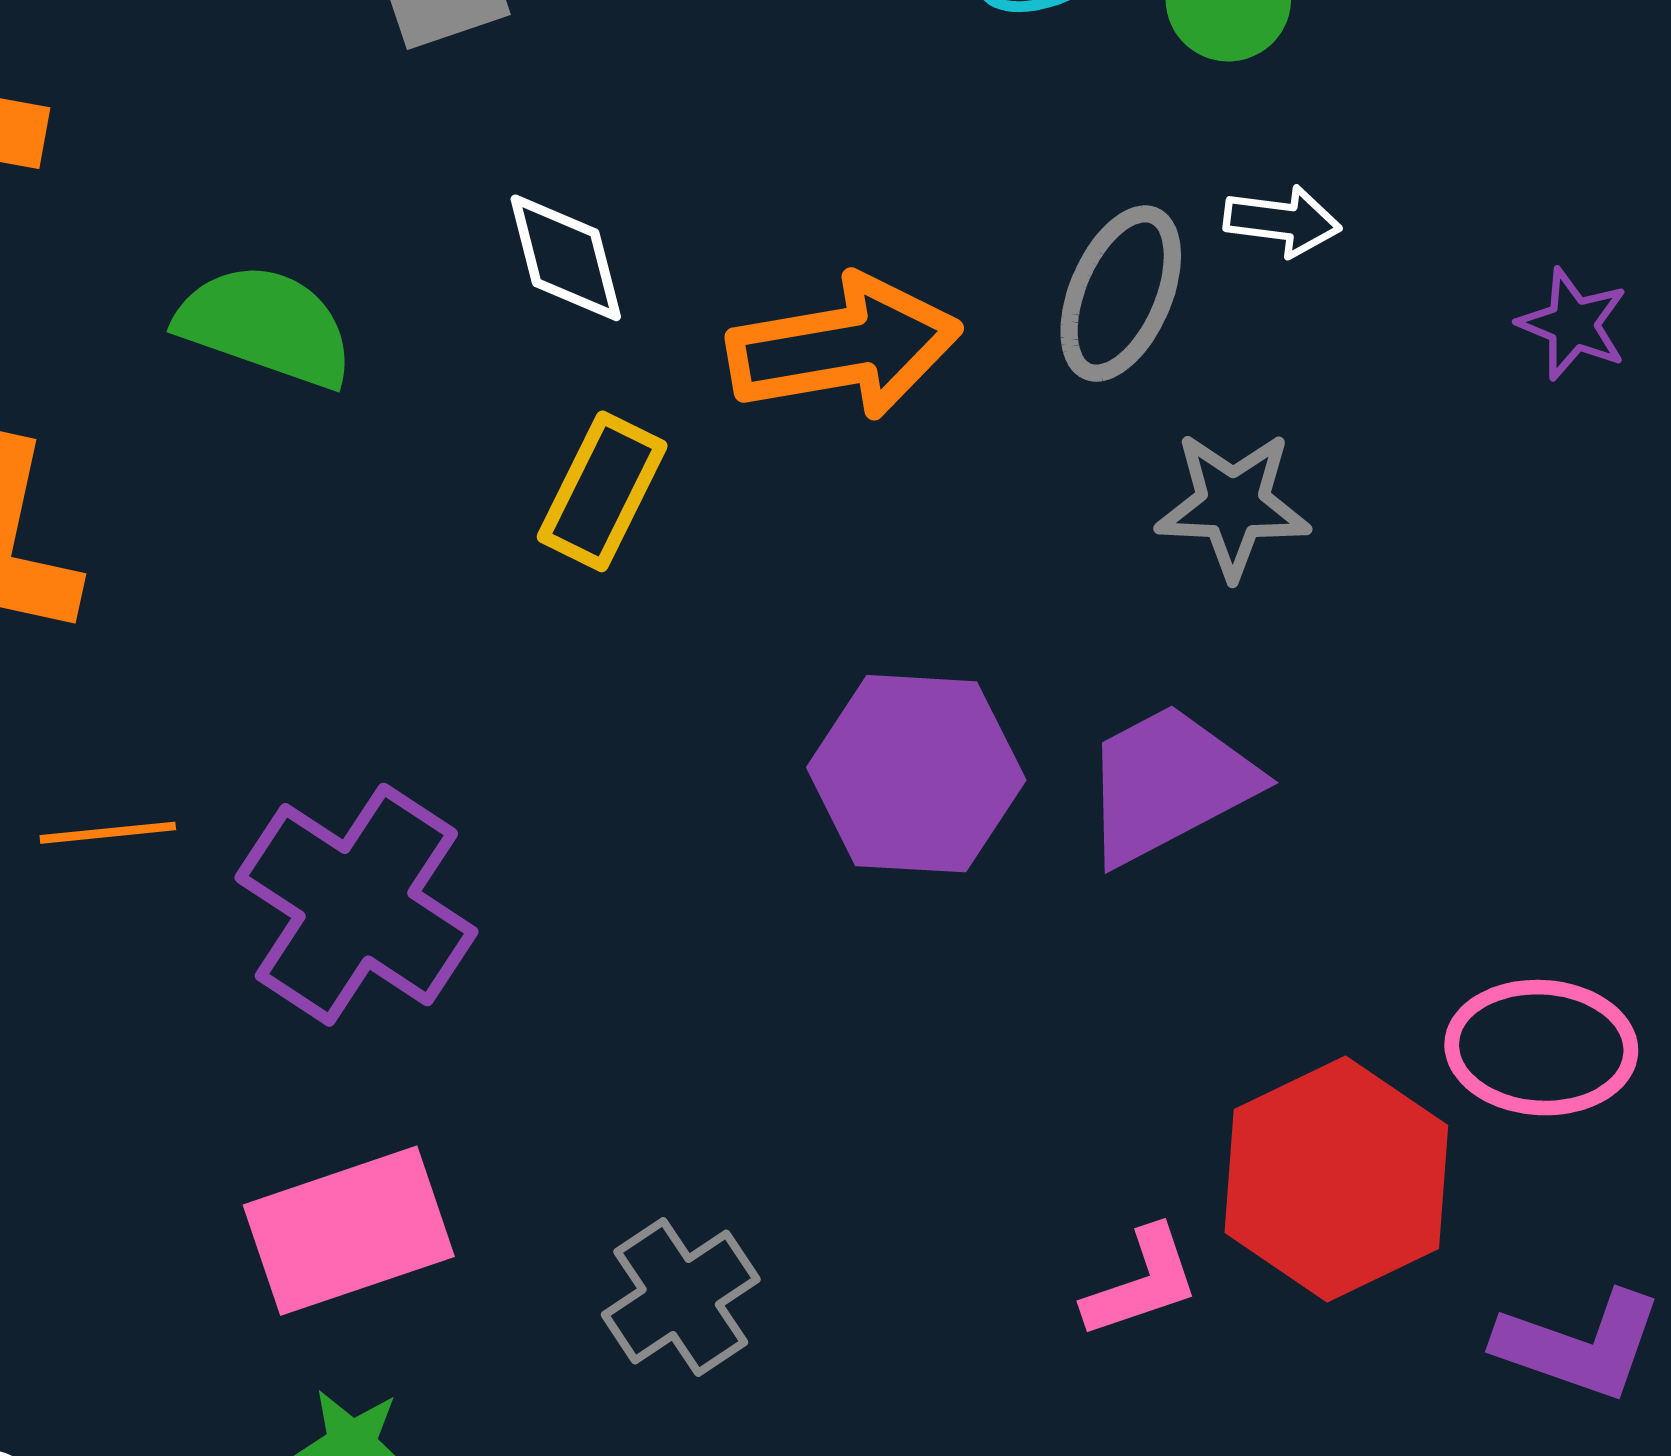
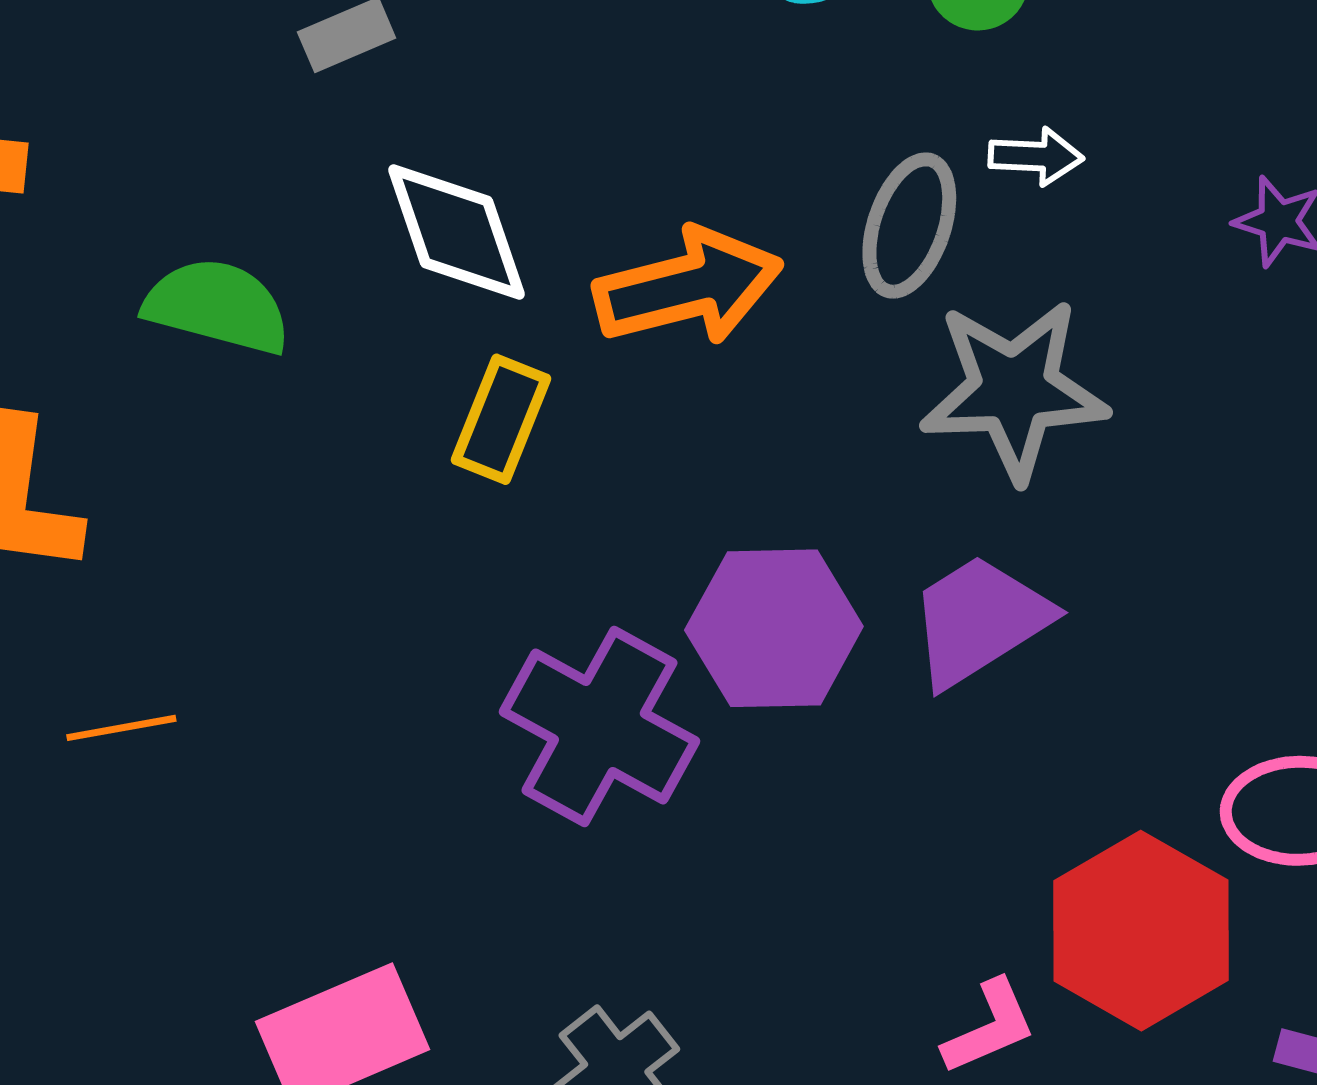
white diamond: (566, 258) -> (456, 232), size x1.4
gray star: (1233, 505) -> (1014, 390), size x1.5
purple cross: (356, 905) -> (599, 727), moved

